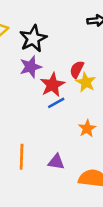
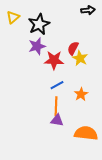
red star: (52, 85) -> (54, 60), turned 30
blue line: (56, 103) -> (57, 85), moved
orange line: (22, 157) -> (56, 106), moved

